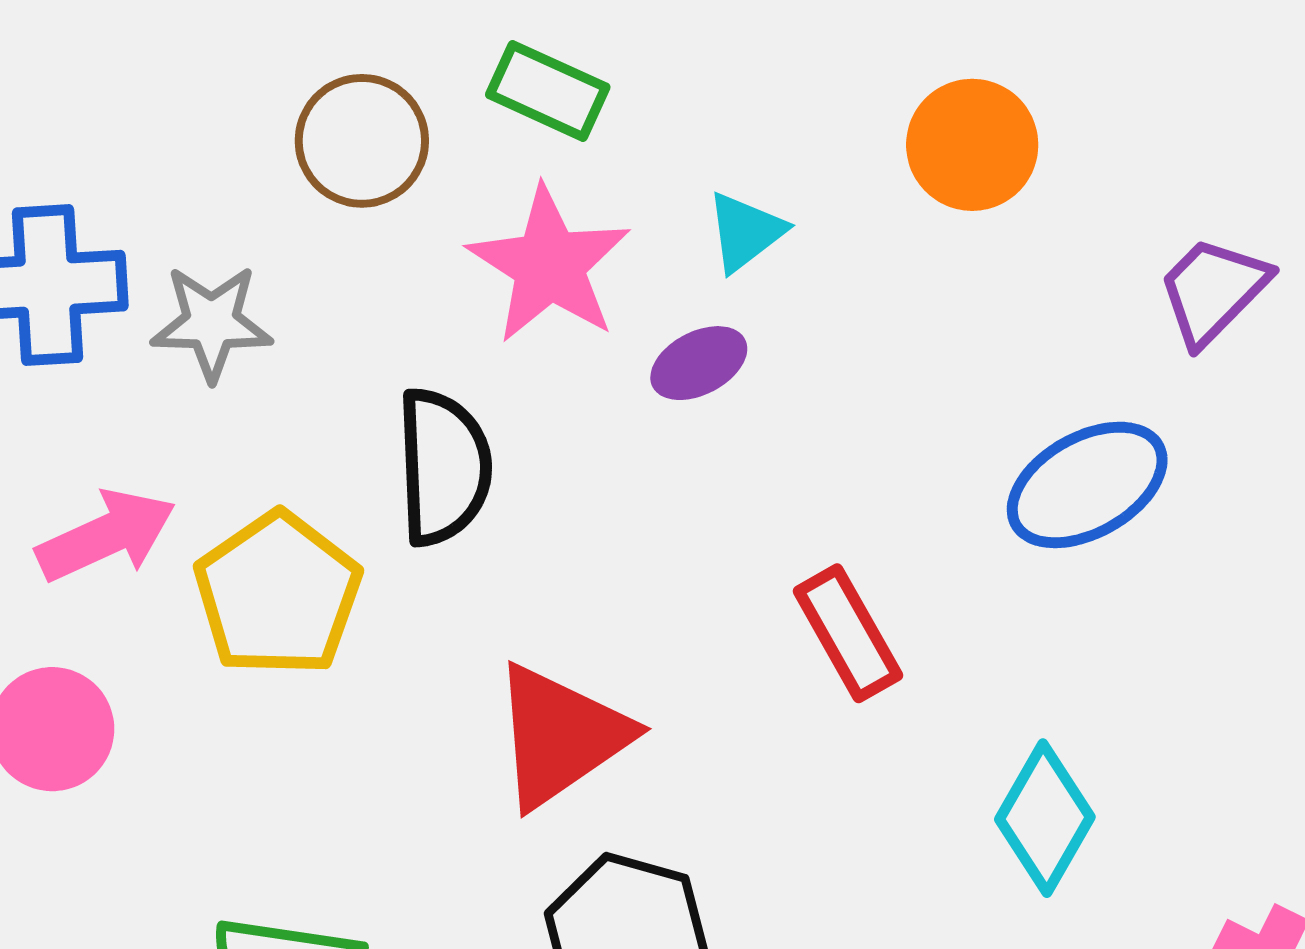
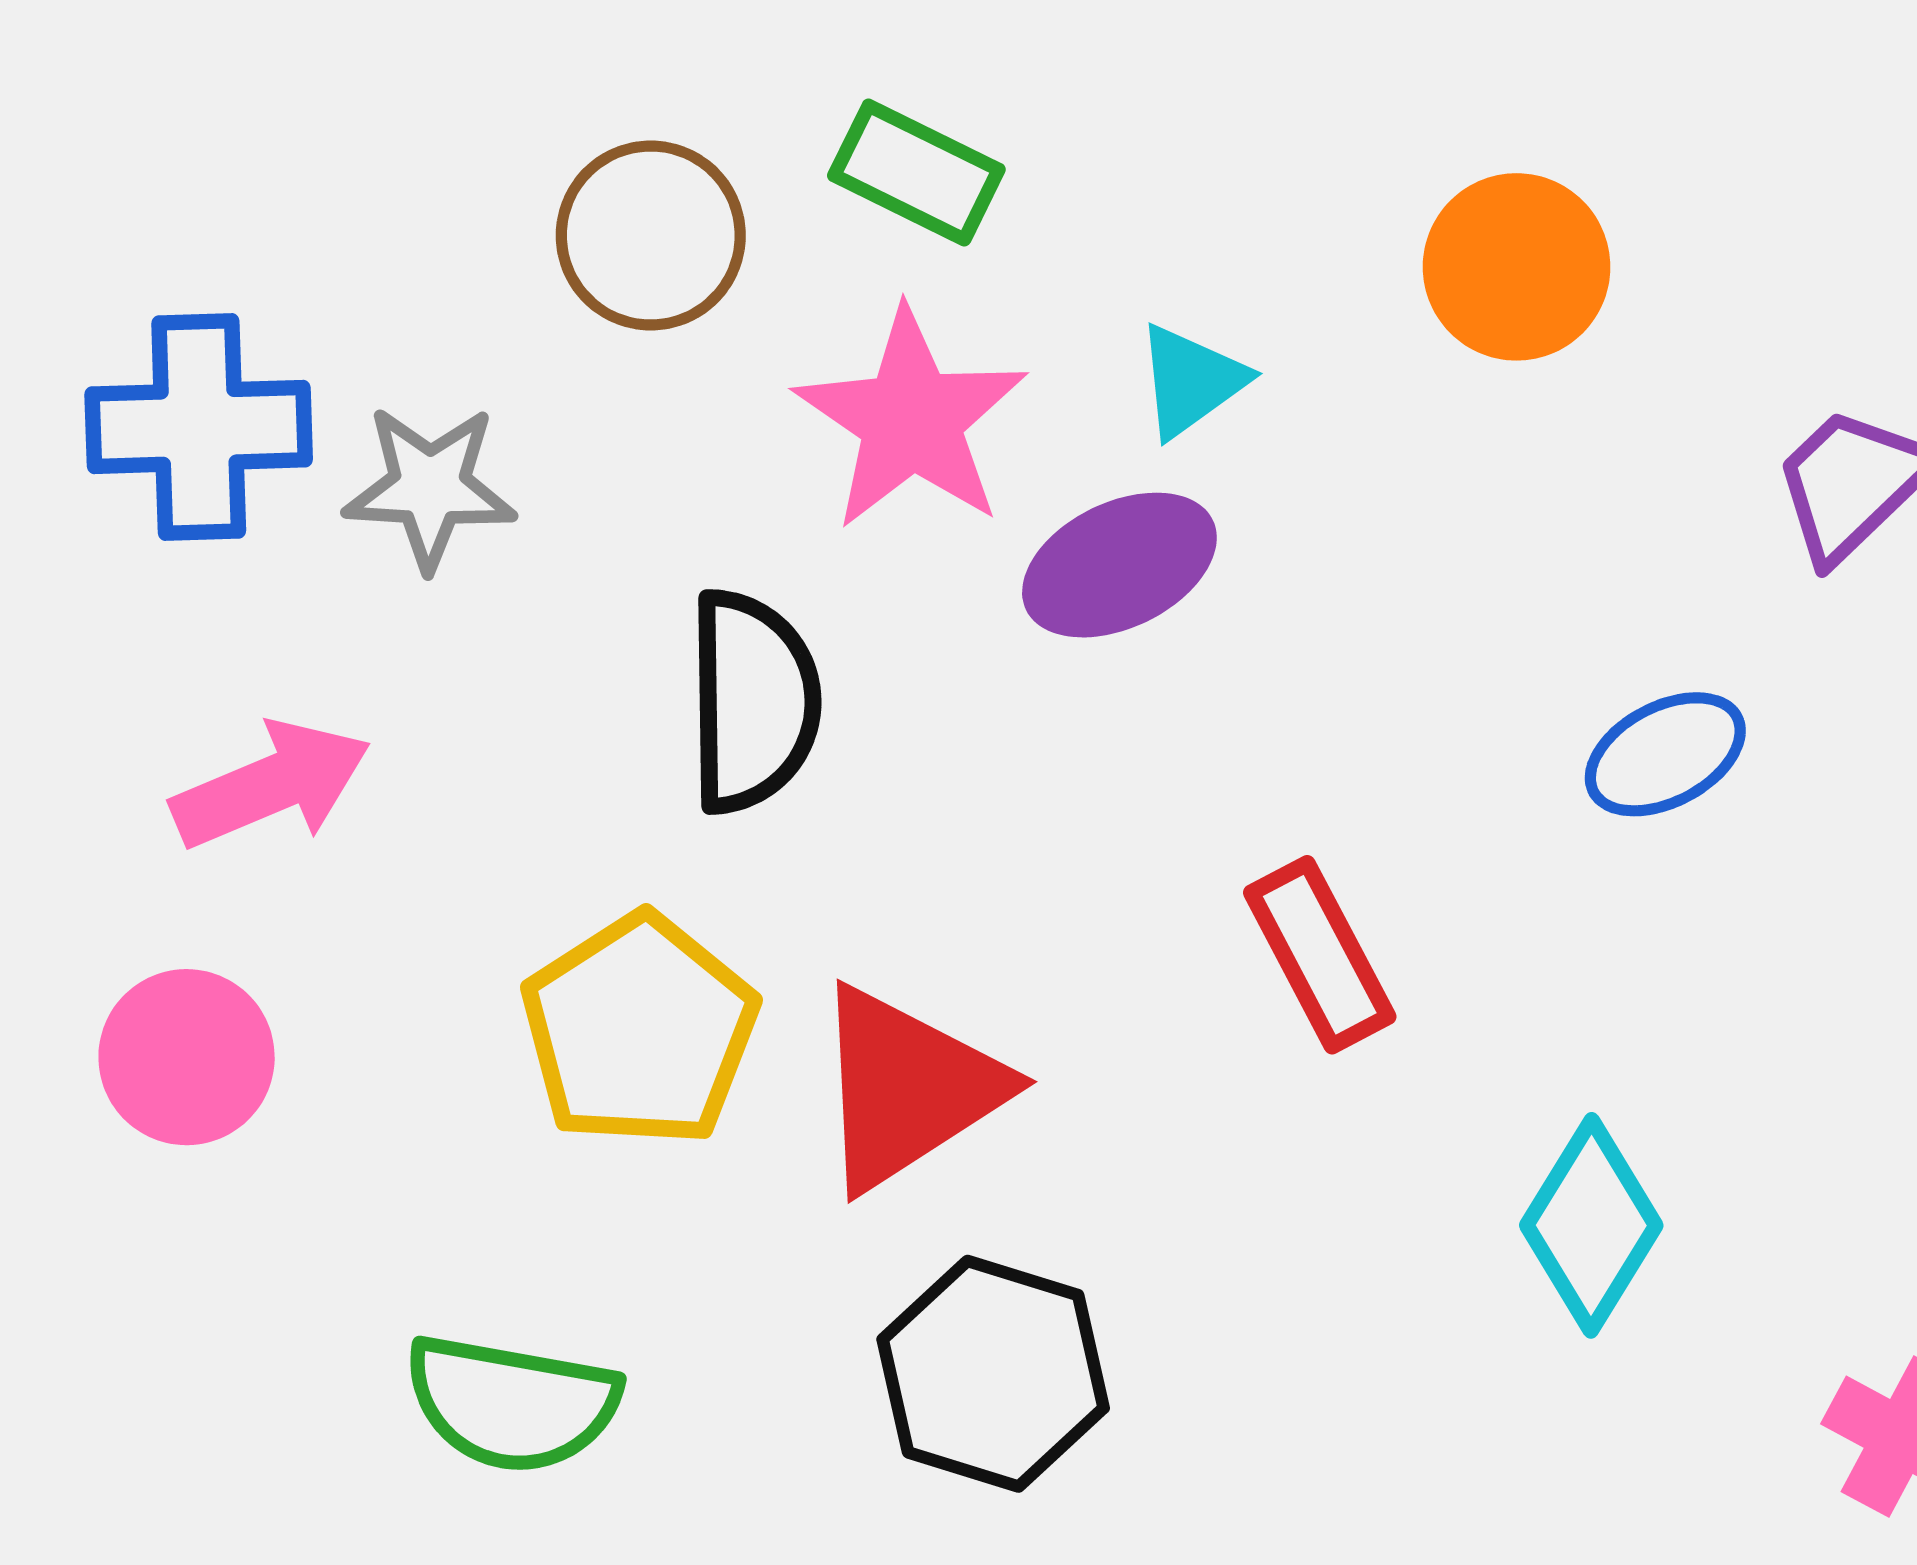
purple ellipse: (699, 363) -> (1119, 565), size x1.4
blue ellipse: (1087, 485) -> (1665, 754), size x0.7
yellow pentagon: (278, 594) -> (639, 1030), moved

